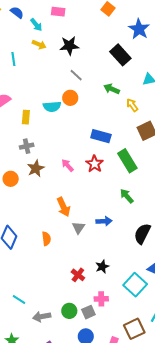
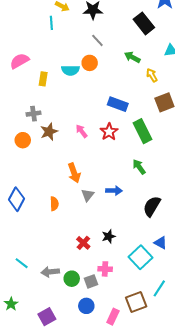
cyan line: (13, 59) -> (51, 23), moved
gray cross: (27, 146) -> (34, 114), moved
gray arrow: (42, 316) -> (50, 272), moved

